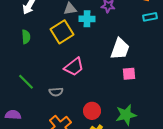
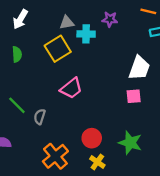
white trapezoid: (120, 49) -> (139, 68), moved
gray semicircle: (56, 92) -> (40, 117), moved, turned 112
green star: (126, 115) -> (130, 143), turned 30

